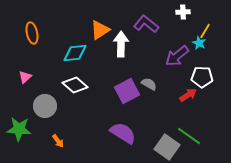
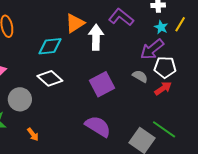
cyan star: (199, 43) -> (161, 27), moved
white pentagon: (202, 77) -> (165, 67), moved
gray semicircle: (149, 84) -> (140, 76), moved

